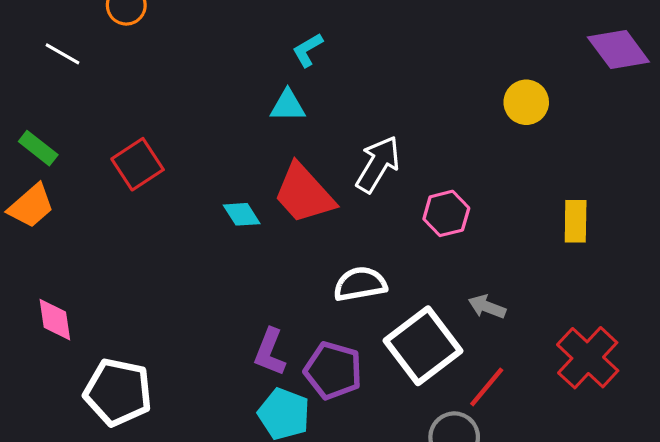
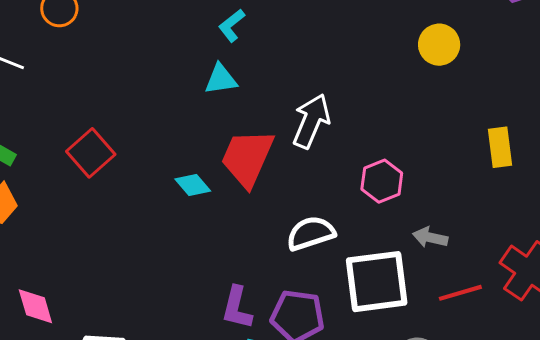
red trapezoid: (304, 194) -> (247, 158), turned 74
pink hexagon: (446, 213) -> (382, 181), moved
white square: (423, 346) -> (377, 282), turned 38
red line: (487, 387) -> (460, 293), moved, turned 42

